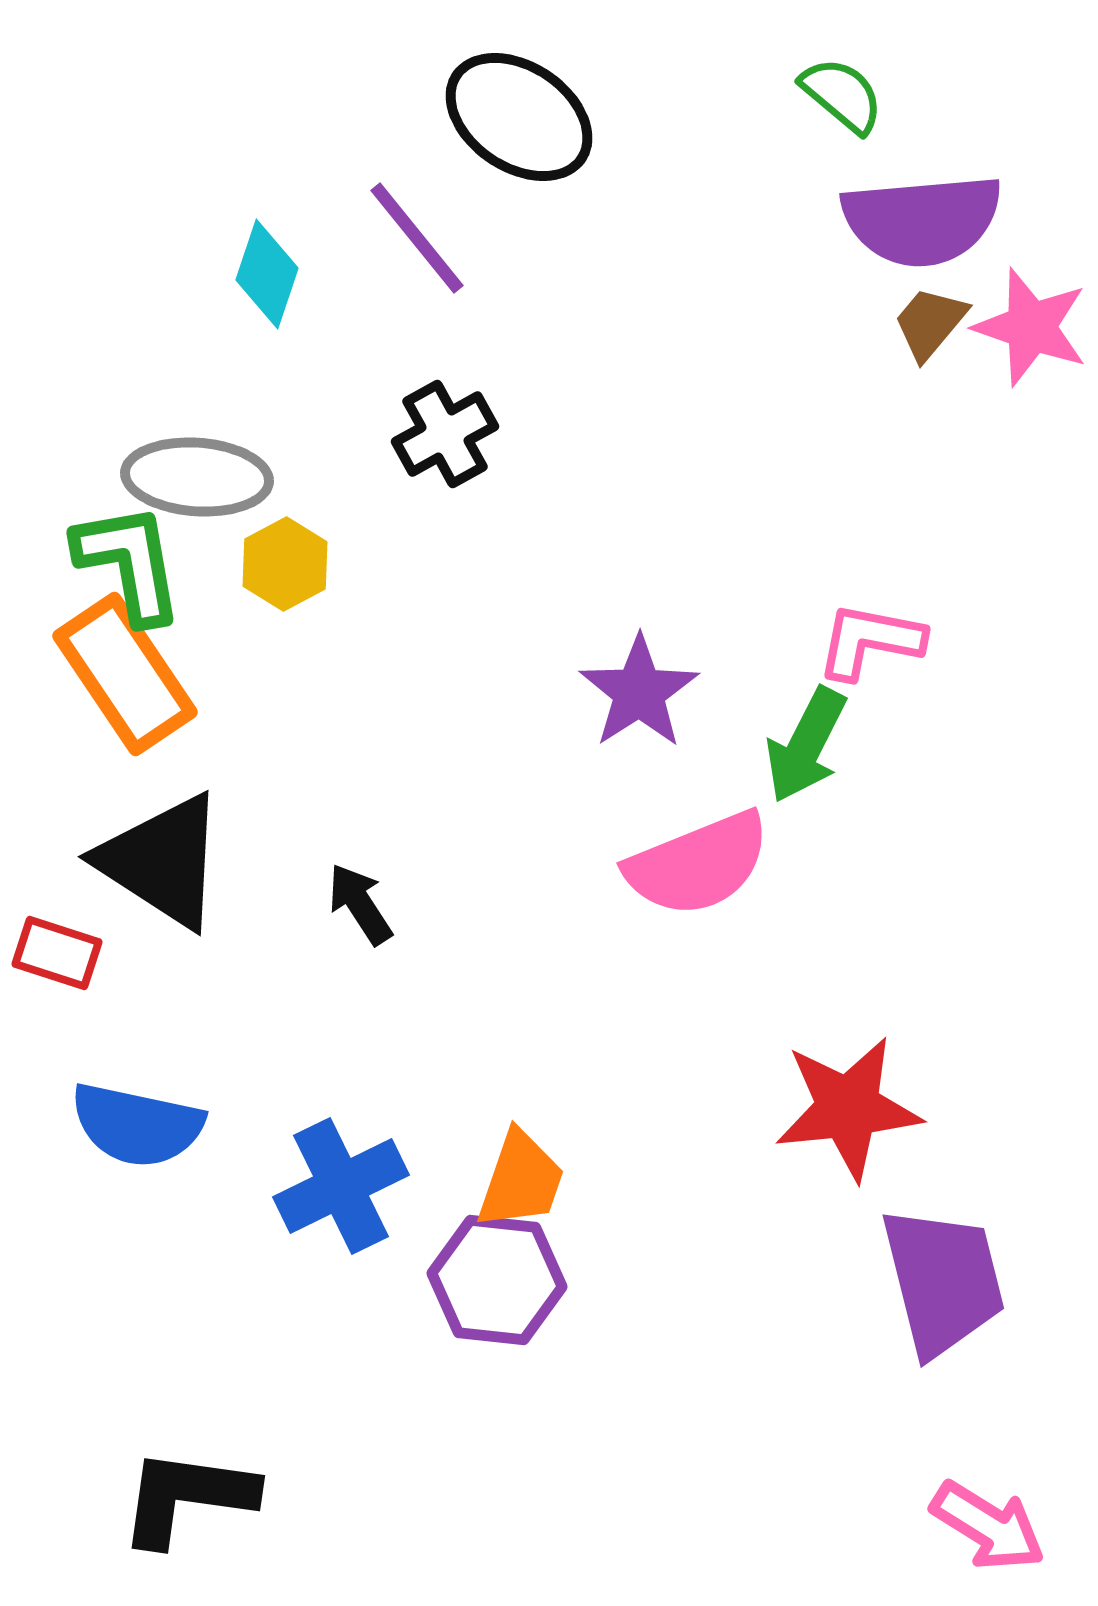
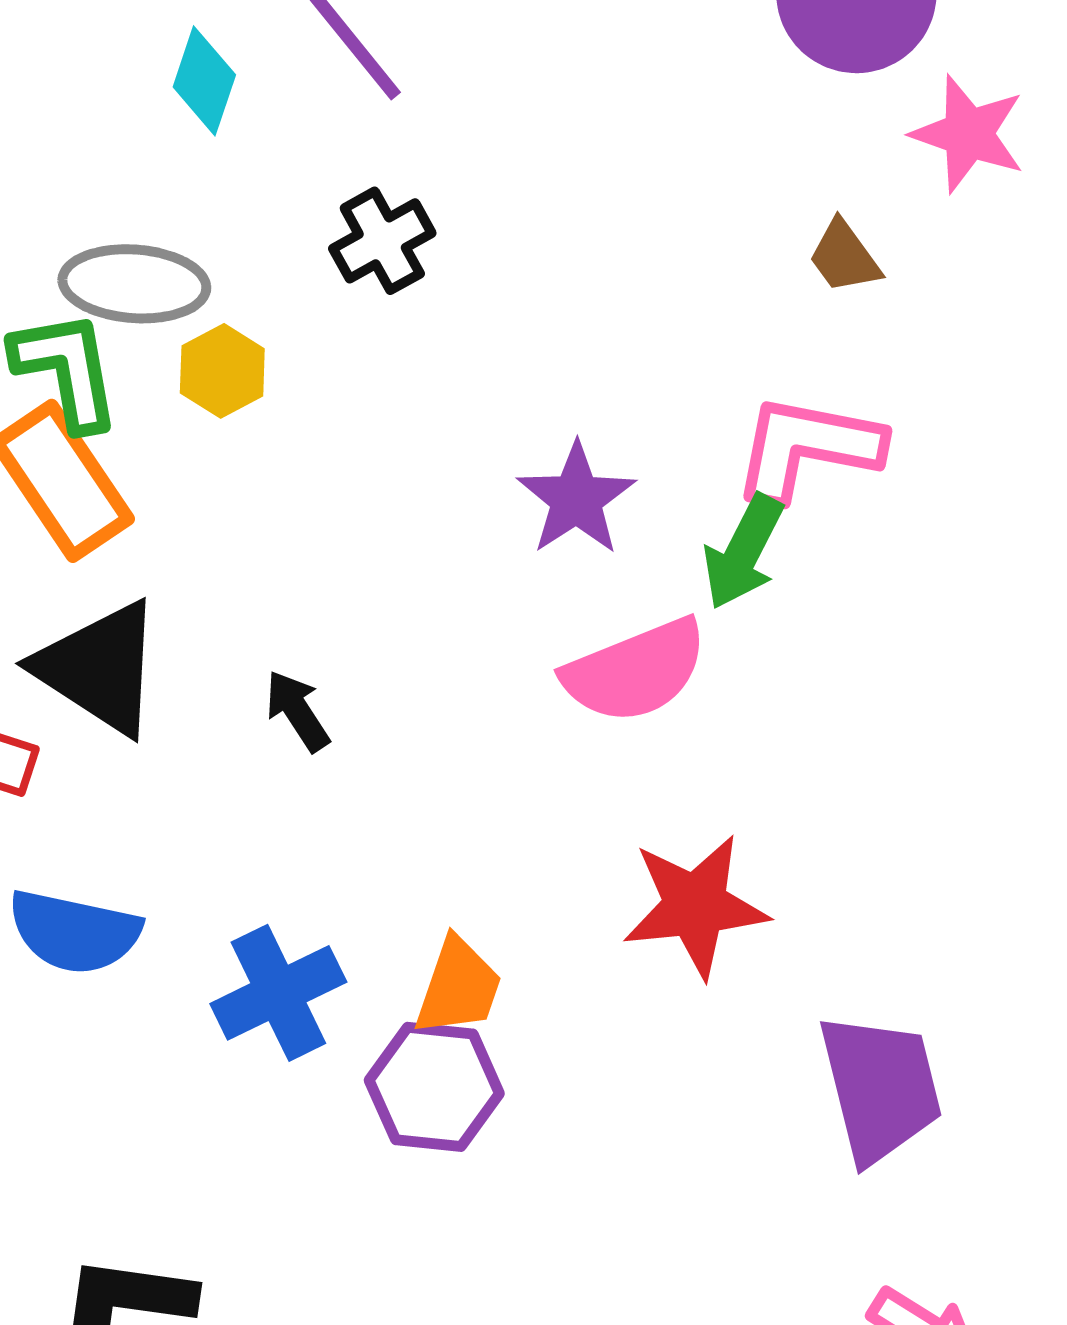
brown trapezoid: (930, 323) -> (844, 257), moved, turned -76
pink L-shape: (870, 641) -> (807, 448), size x1.4
red star: (848, 1108) -> (695, 906), moved

